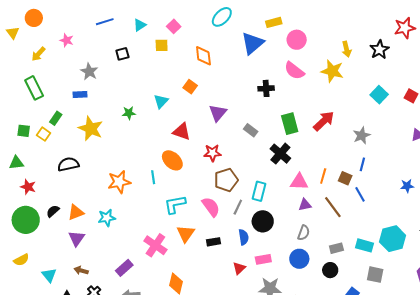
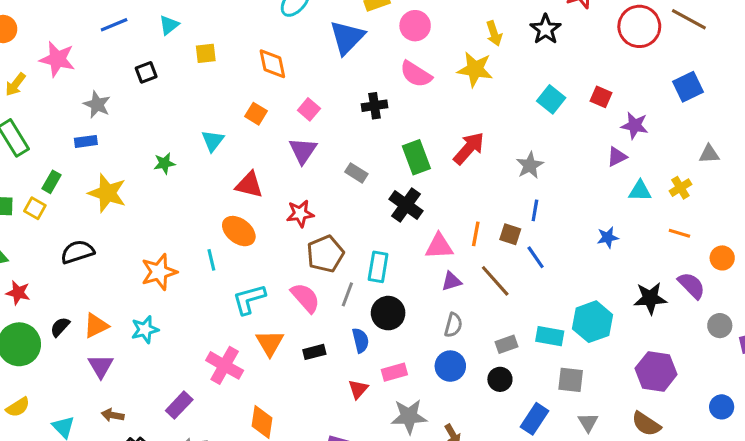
pink square: (174, 26) -> (309, 109), moved
pink star: (67, 40) -> (57, 59), size x1.6

